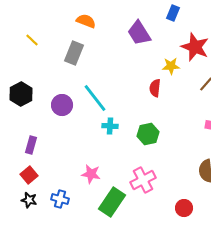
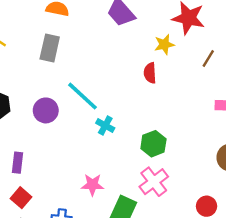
cyan cross: (110, 126) -> (105, 126), turned 35
green hexagon: (148, 134) -> (153, 144), moved

